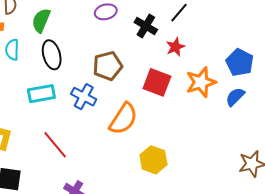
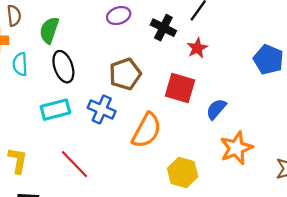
orange star: (201, 82) -> (236, 148), moved
blue semicircle: (235, 97) -> (216, 109), moved

